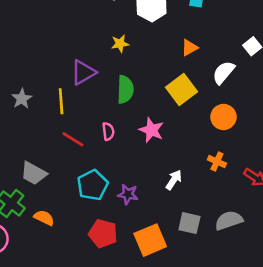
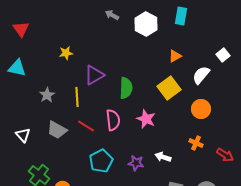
yellow star: (120, 44) -> (66, 53), moved
pink semicircle: (108, 131) -> (113, 120), size x1.5
gray trapezoid: (34, 173) -> (57, 130), moved
white arrow: (174, 180) -> (163, 157), turned -105
purple star: (128, 194) -> (136, 163), moved

